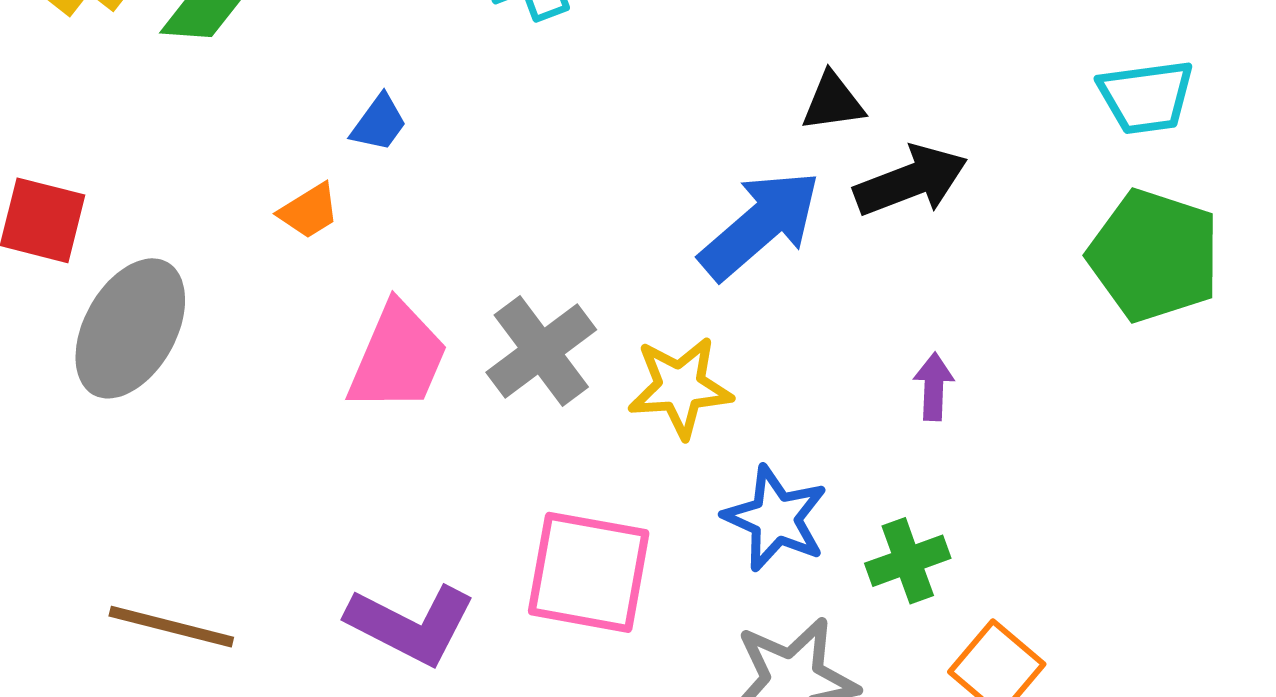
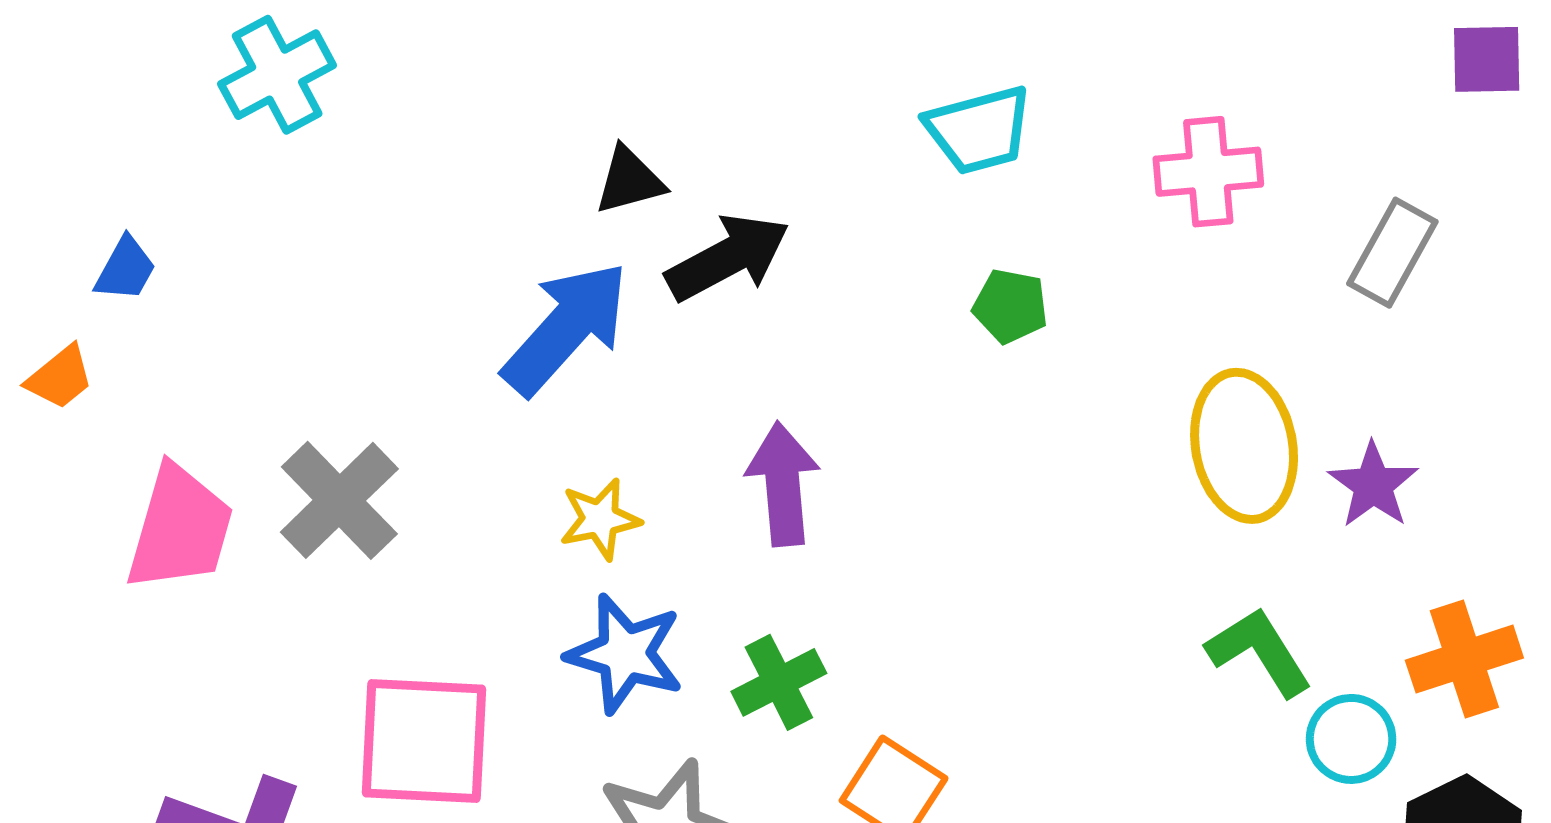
green pentagon: (1154, 256) -> (1010, 306), size x0.5
yellow star: (680, 387) -> (600, 519), moved, size x0.7
purple arrow: (934, 387) -> (783, 484), size x1.6

